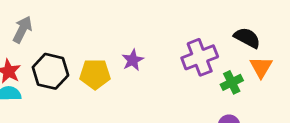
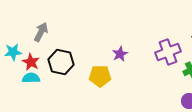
yellow pentagon: (95, 74) -> (100, 76), moved

